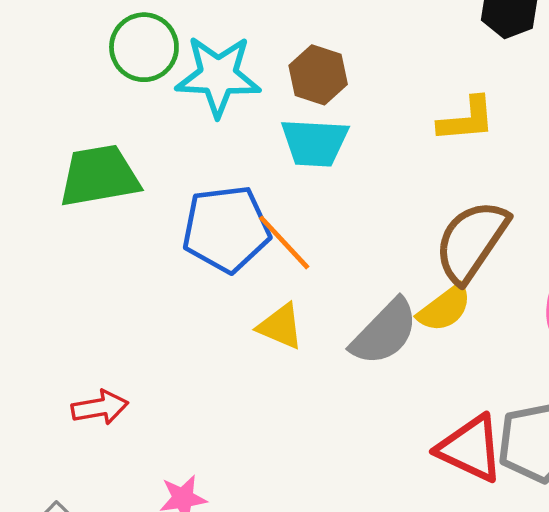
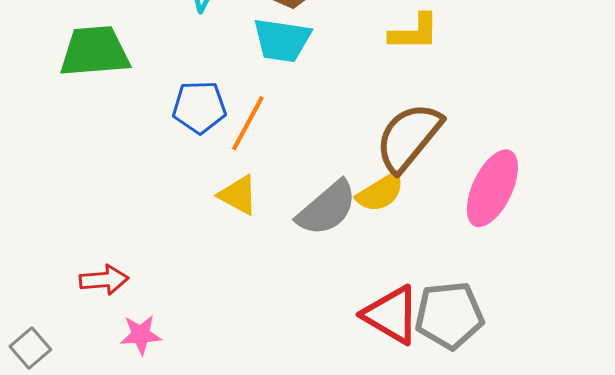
blue pentagon: (226, 229) -> (199, 107), size x0.7
orange line: (284, 242) -> (248, 123), turned 66
red arrow: (100, 407) -> (104, 280), moved

